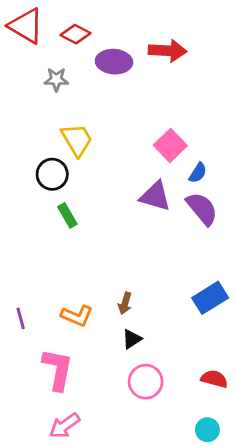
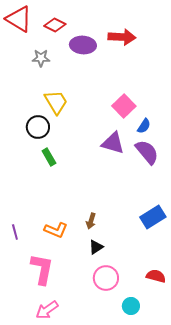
cyan circle: (207, 430) -> (131, 306), moved

